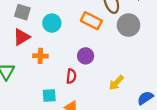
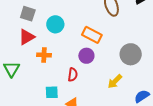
orange rectangle: (91, 21) -> (92, 35), moved
gray circle: (128, 25) -> (131, 54), moved

